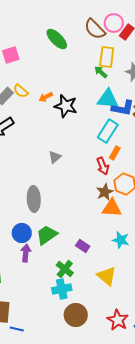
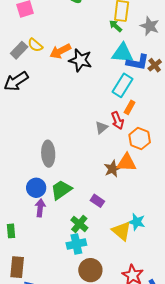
orange arrow: (46, 97) -> (60, 51), size x1.5
gray triangle: (55, 157) -> (101, 127), moved
brown star: (105, 192) -> (113, 169), moved
cyan star: (121, 240) -> (137, 222), moved

